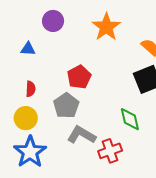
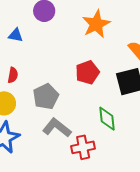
red pentagon: (79, 77) -> (87, 72), moved

